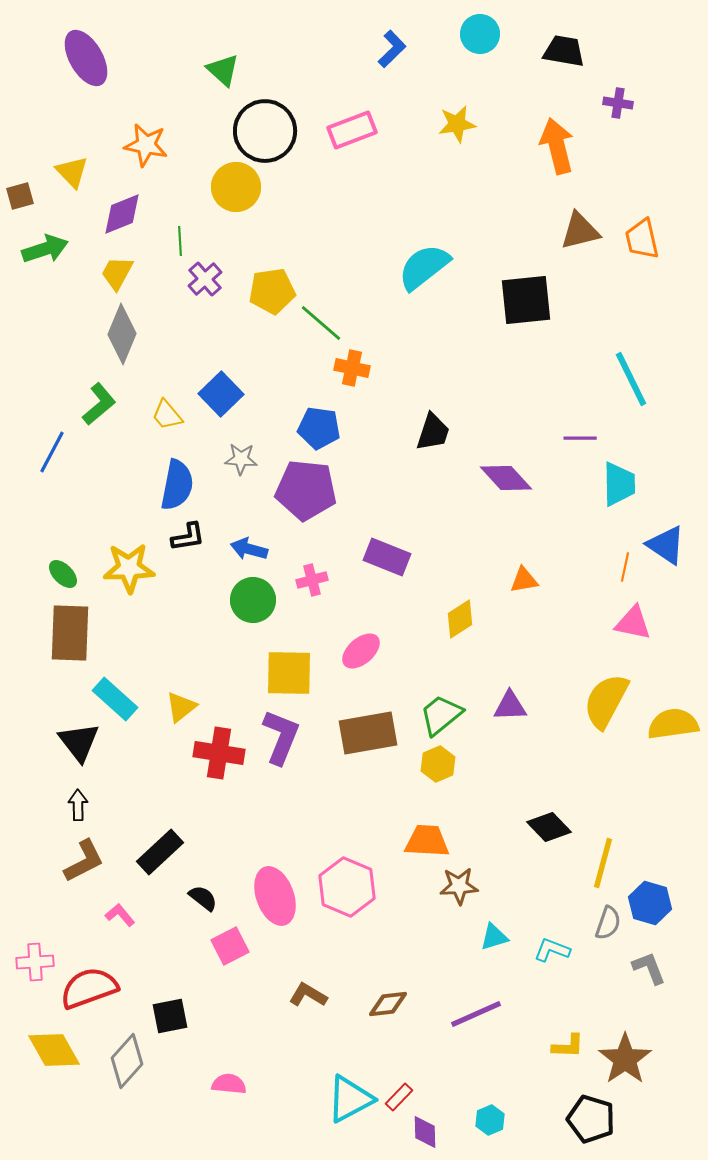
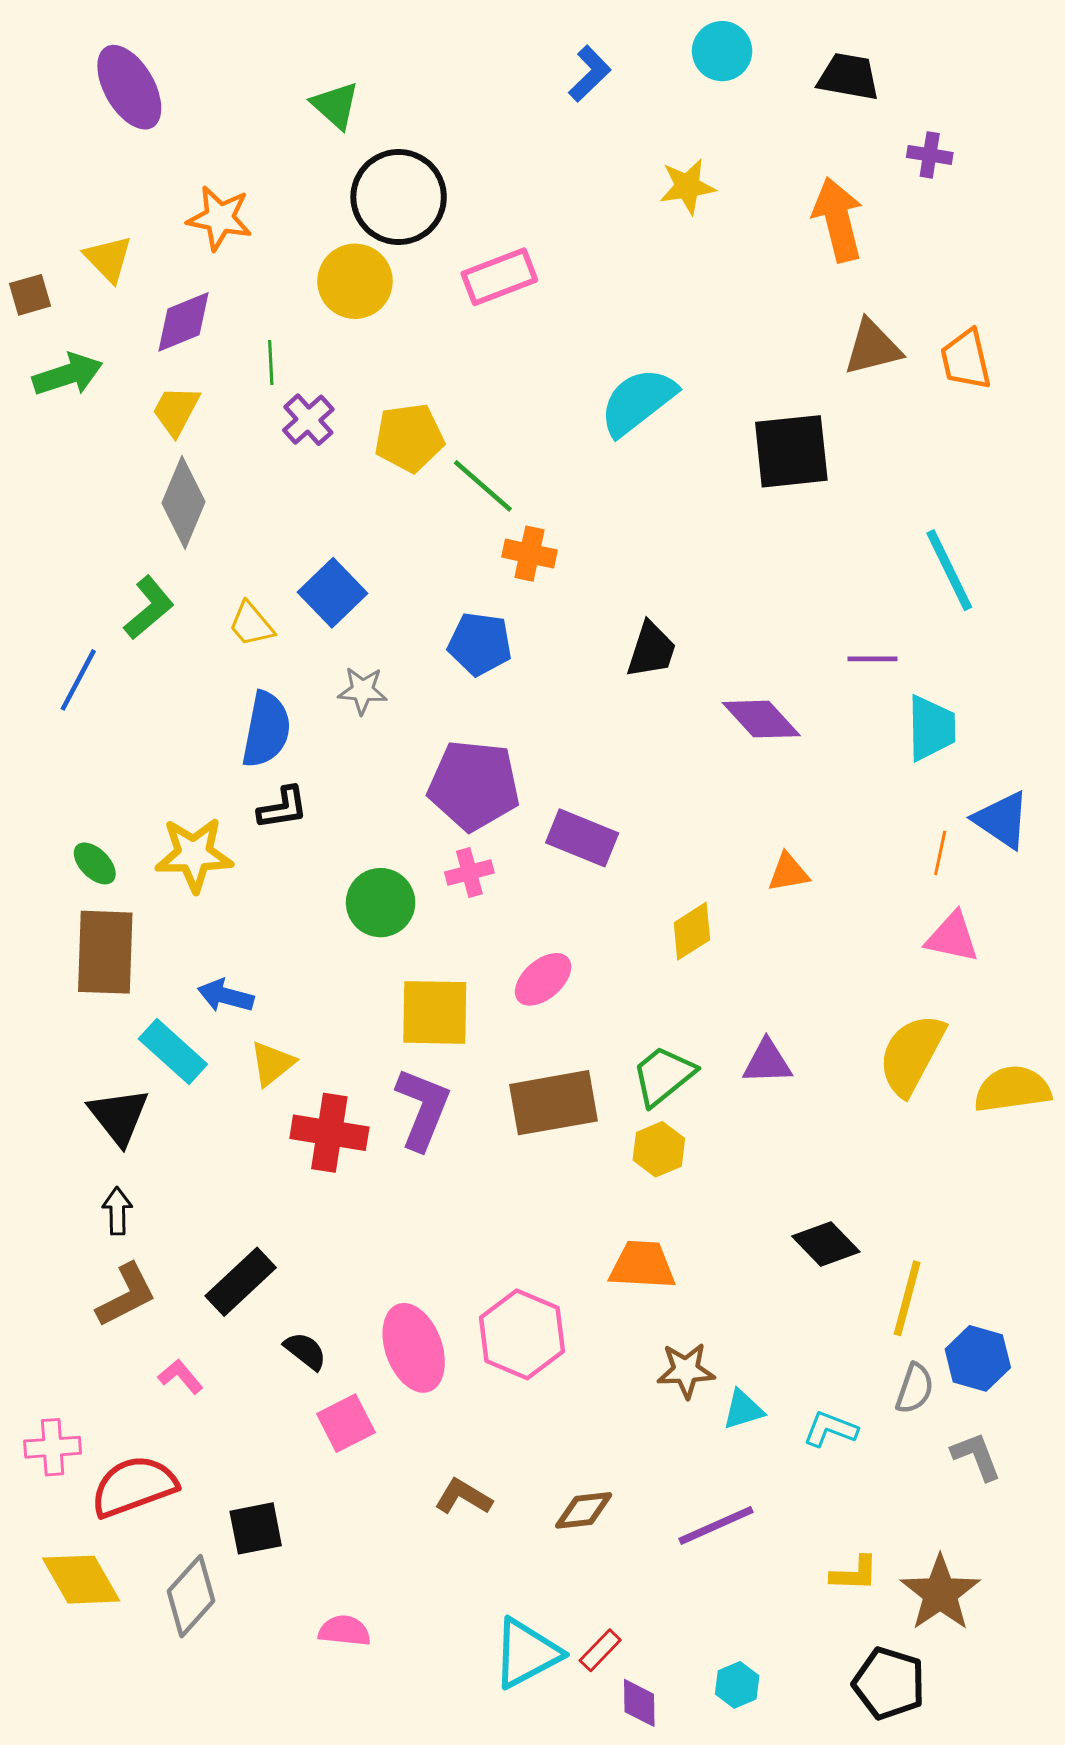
pink rectangle: (352, 130) -> (499, 277), moved
purple pentagon: (306, 490) -> (474, 785), moved
blue arrow: (249, 549) -> (226, 996), moved
brown star: (459, 886) -> (686, 1370), moved

